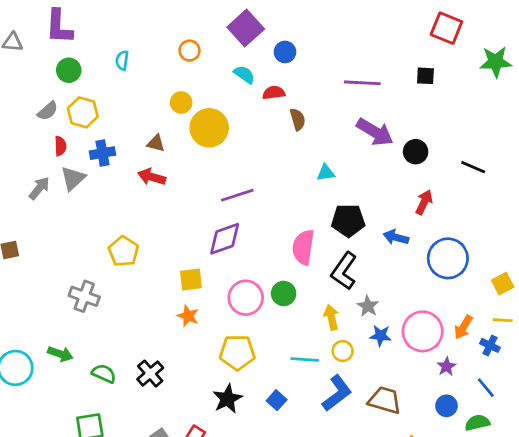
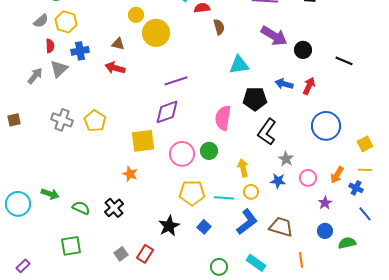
cyan triangle: (326, 173) -> (239, 65), size x1.5
blue arrow: (396, 237) -> (284, 84), moved
black L-shape: (344, 271) -> (267, 132), moved
yellow square: (191, 279) -> (143, 141), size x1.4
gray cross: (84, 296) -> (62, 120), moved
gray star: (368, 306) -> (286, 159), moved
orange star: (188, 316) -> (130, 174), moved
pink circle: (423, 331) -> (308, 178), size x0.6
yellow pentagon: (237, 352) -> (192, 193), moved
blue line: (486, 388) -> (365, 214), moved

